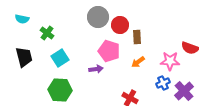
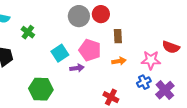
red circle: (120, 25) -> (101, 14), moved
cyan square: (60, 58) -> (60, 53), moved
orange arrow: (138, 62) -> (119, 61), turned -152

